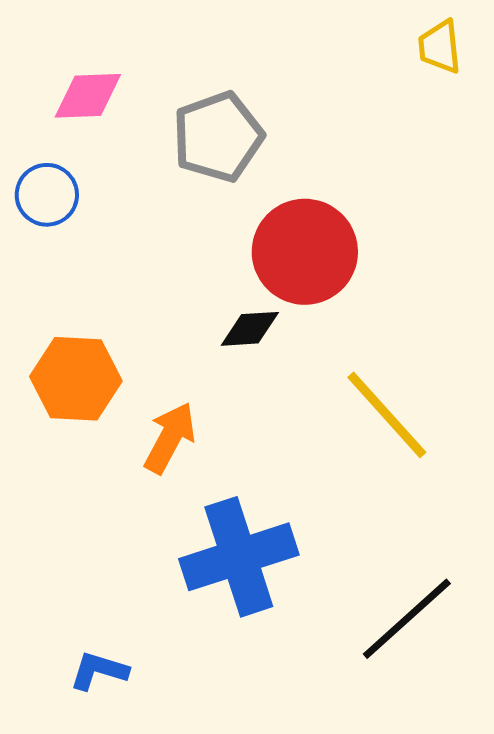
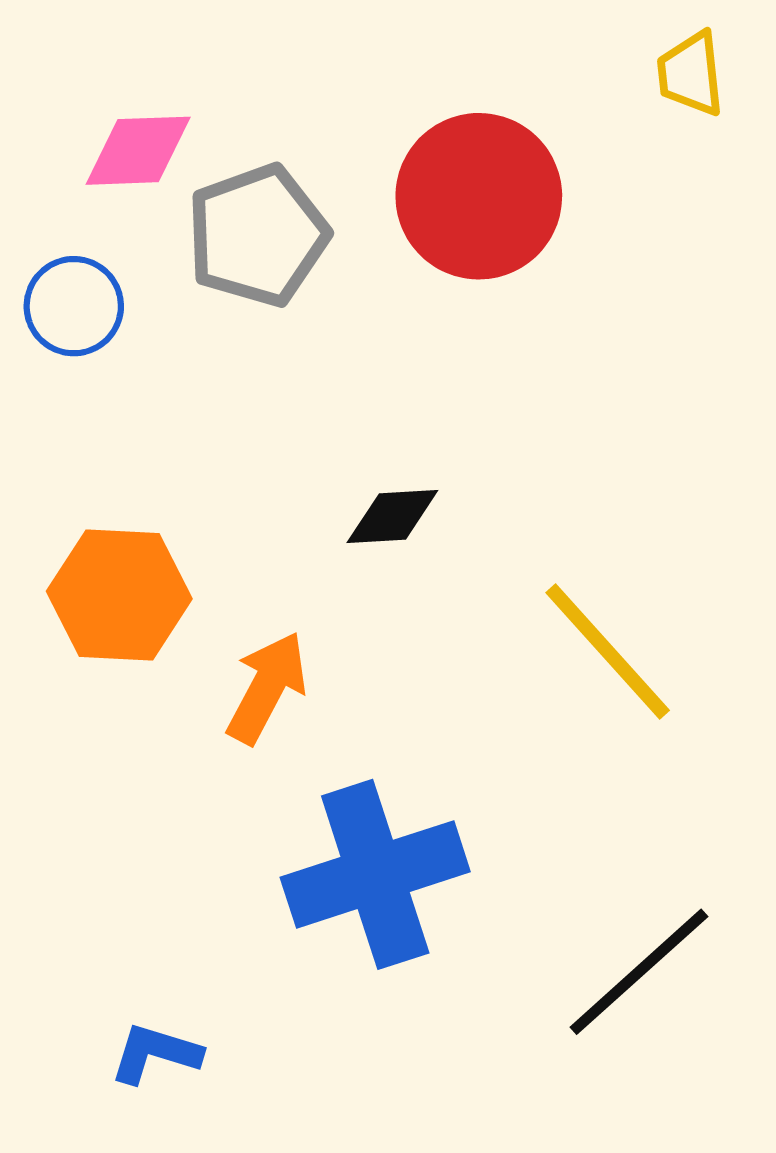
gray pentagon: (218, 137) -> (257, 235), moved
red circle: (305, 252) -> (479, 196), moved

